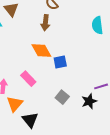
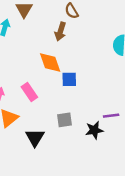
gray square: (62, 97) -> (64, 120), turned 32
black triangle: (30, 120) -> (35, 137), moved

